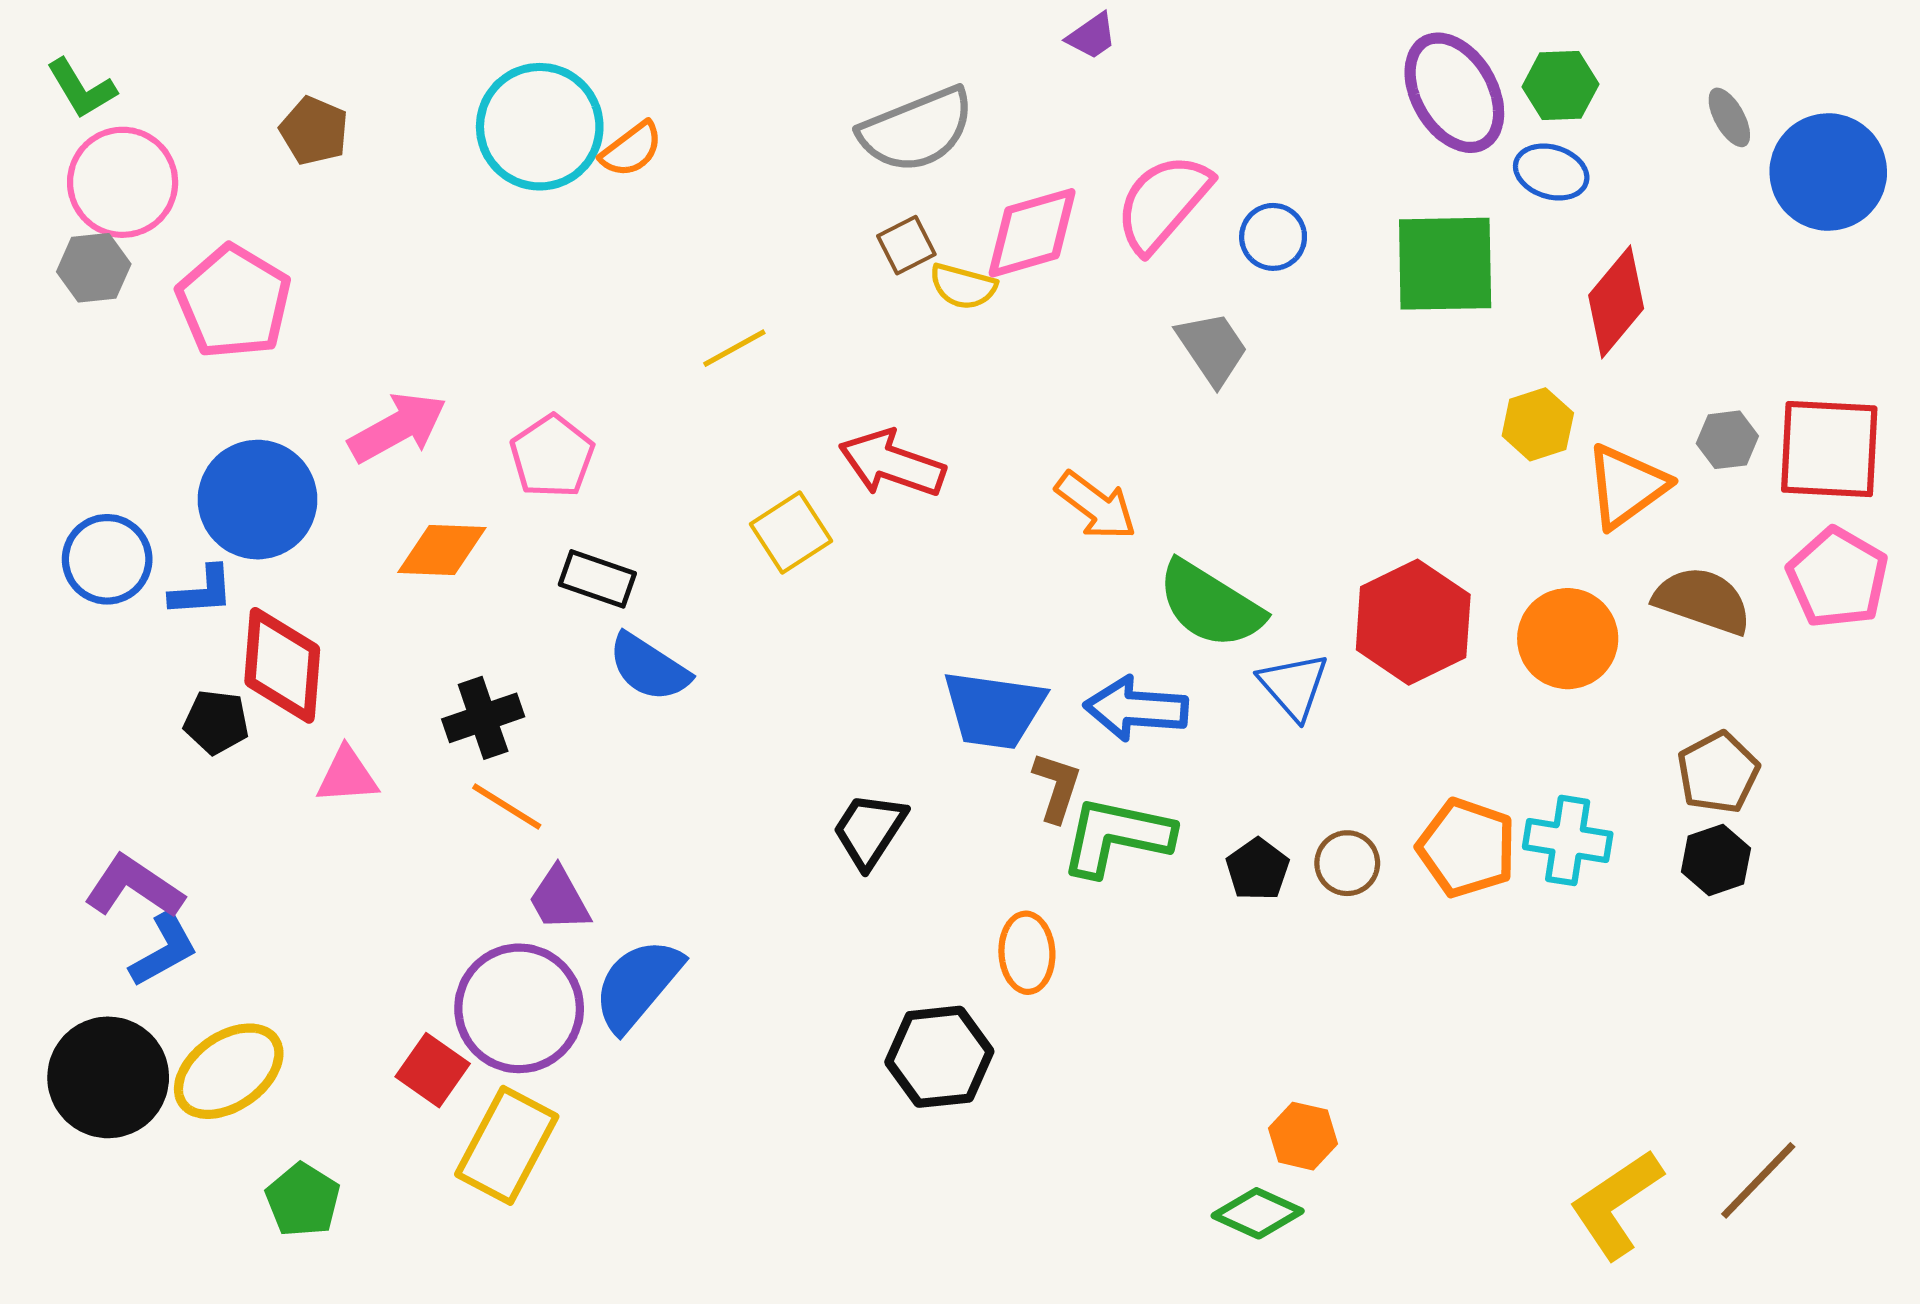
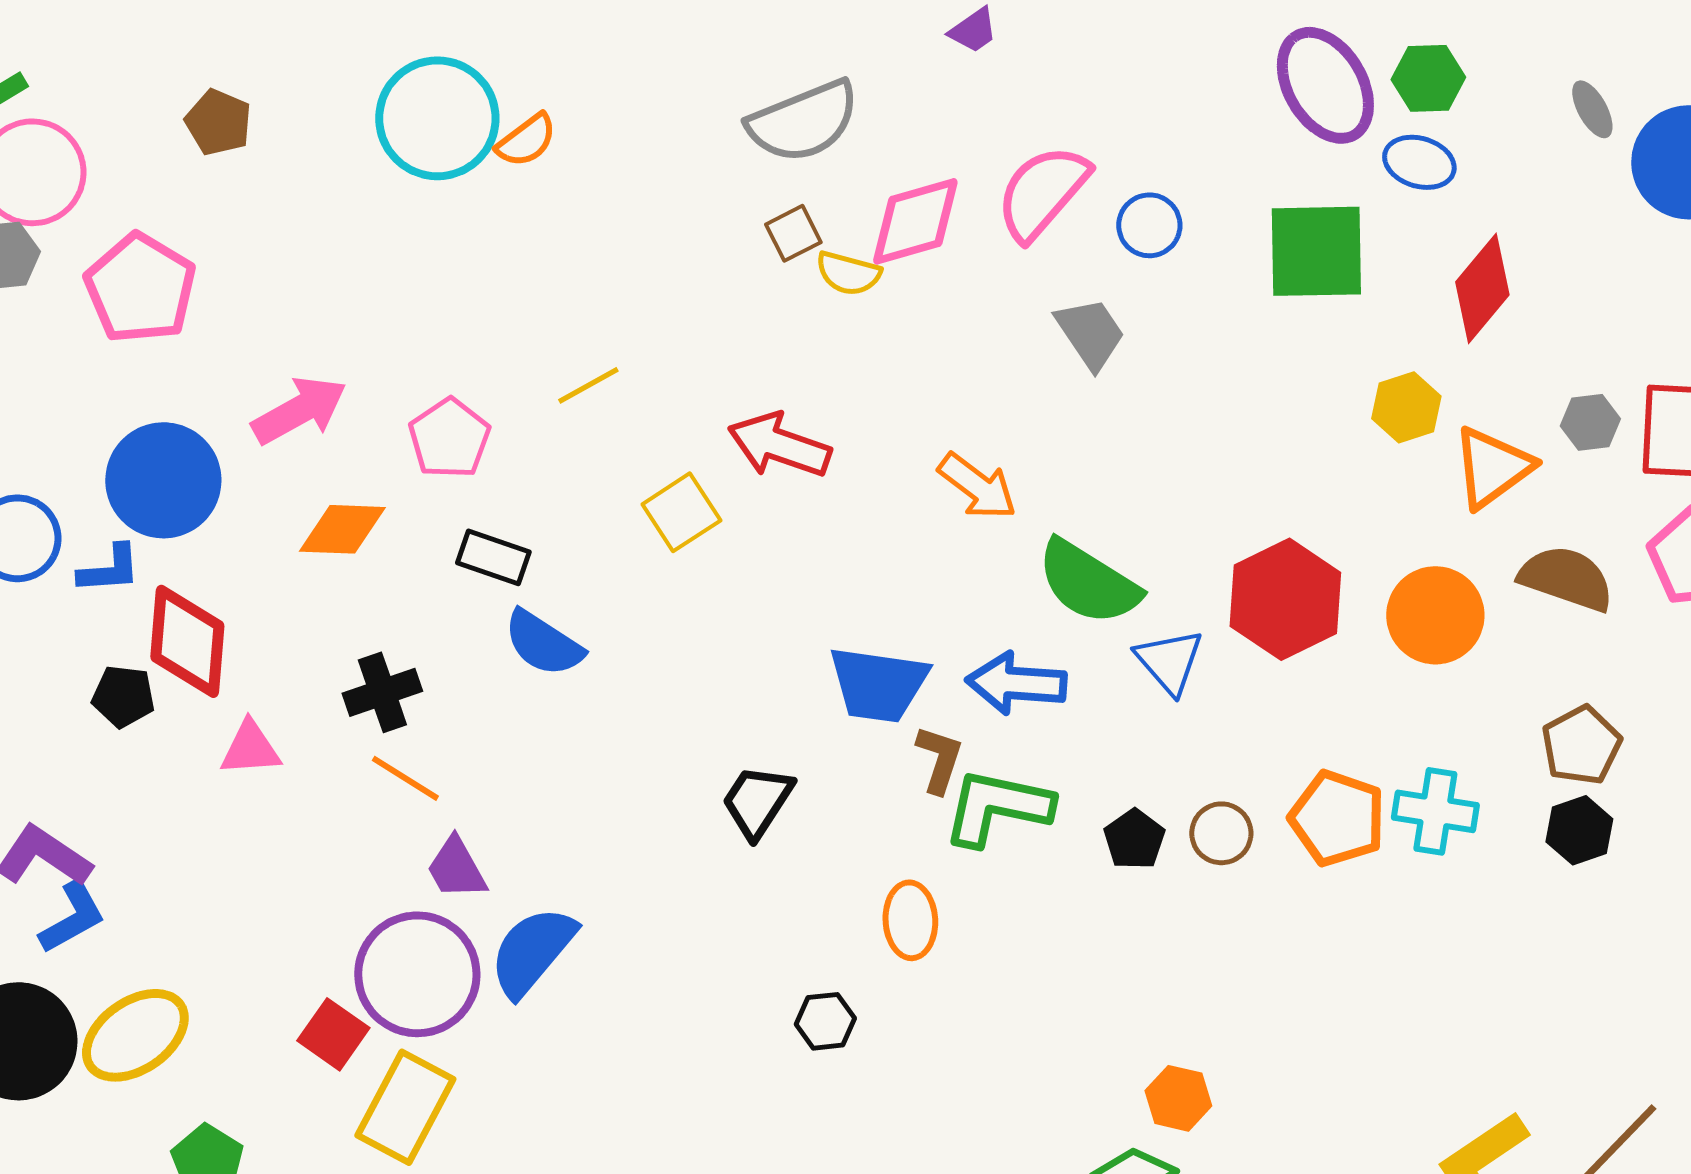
yellow line: (734, 348) -> (588, 385), moved
black hexagon: (939, 1057) -> (825, 1021), size x0.6

